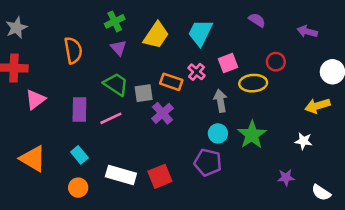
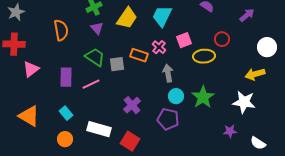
purple arrow: (307, 31) -> (247, 15), turned 126
gray arrow: (220, 101) -> (168, 73), moved
purple cross: (163, 113) -> (132, 105), moved
white star: (304, 141) -> (244, 102), size x1.6
red square: (160, 176) -> (130, 141), moved, turned -36

